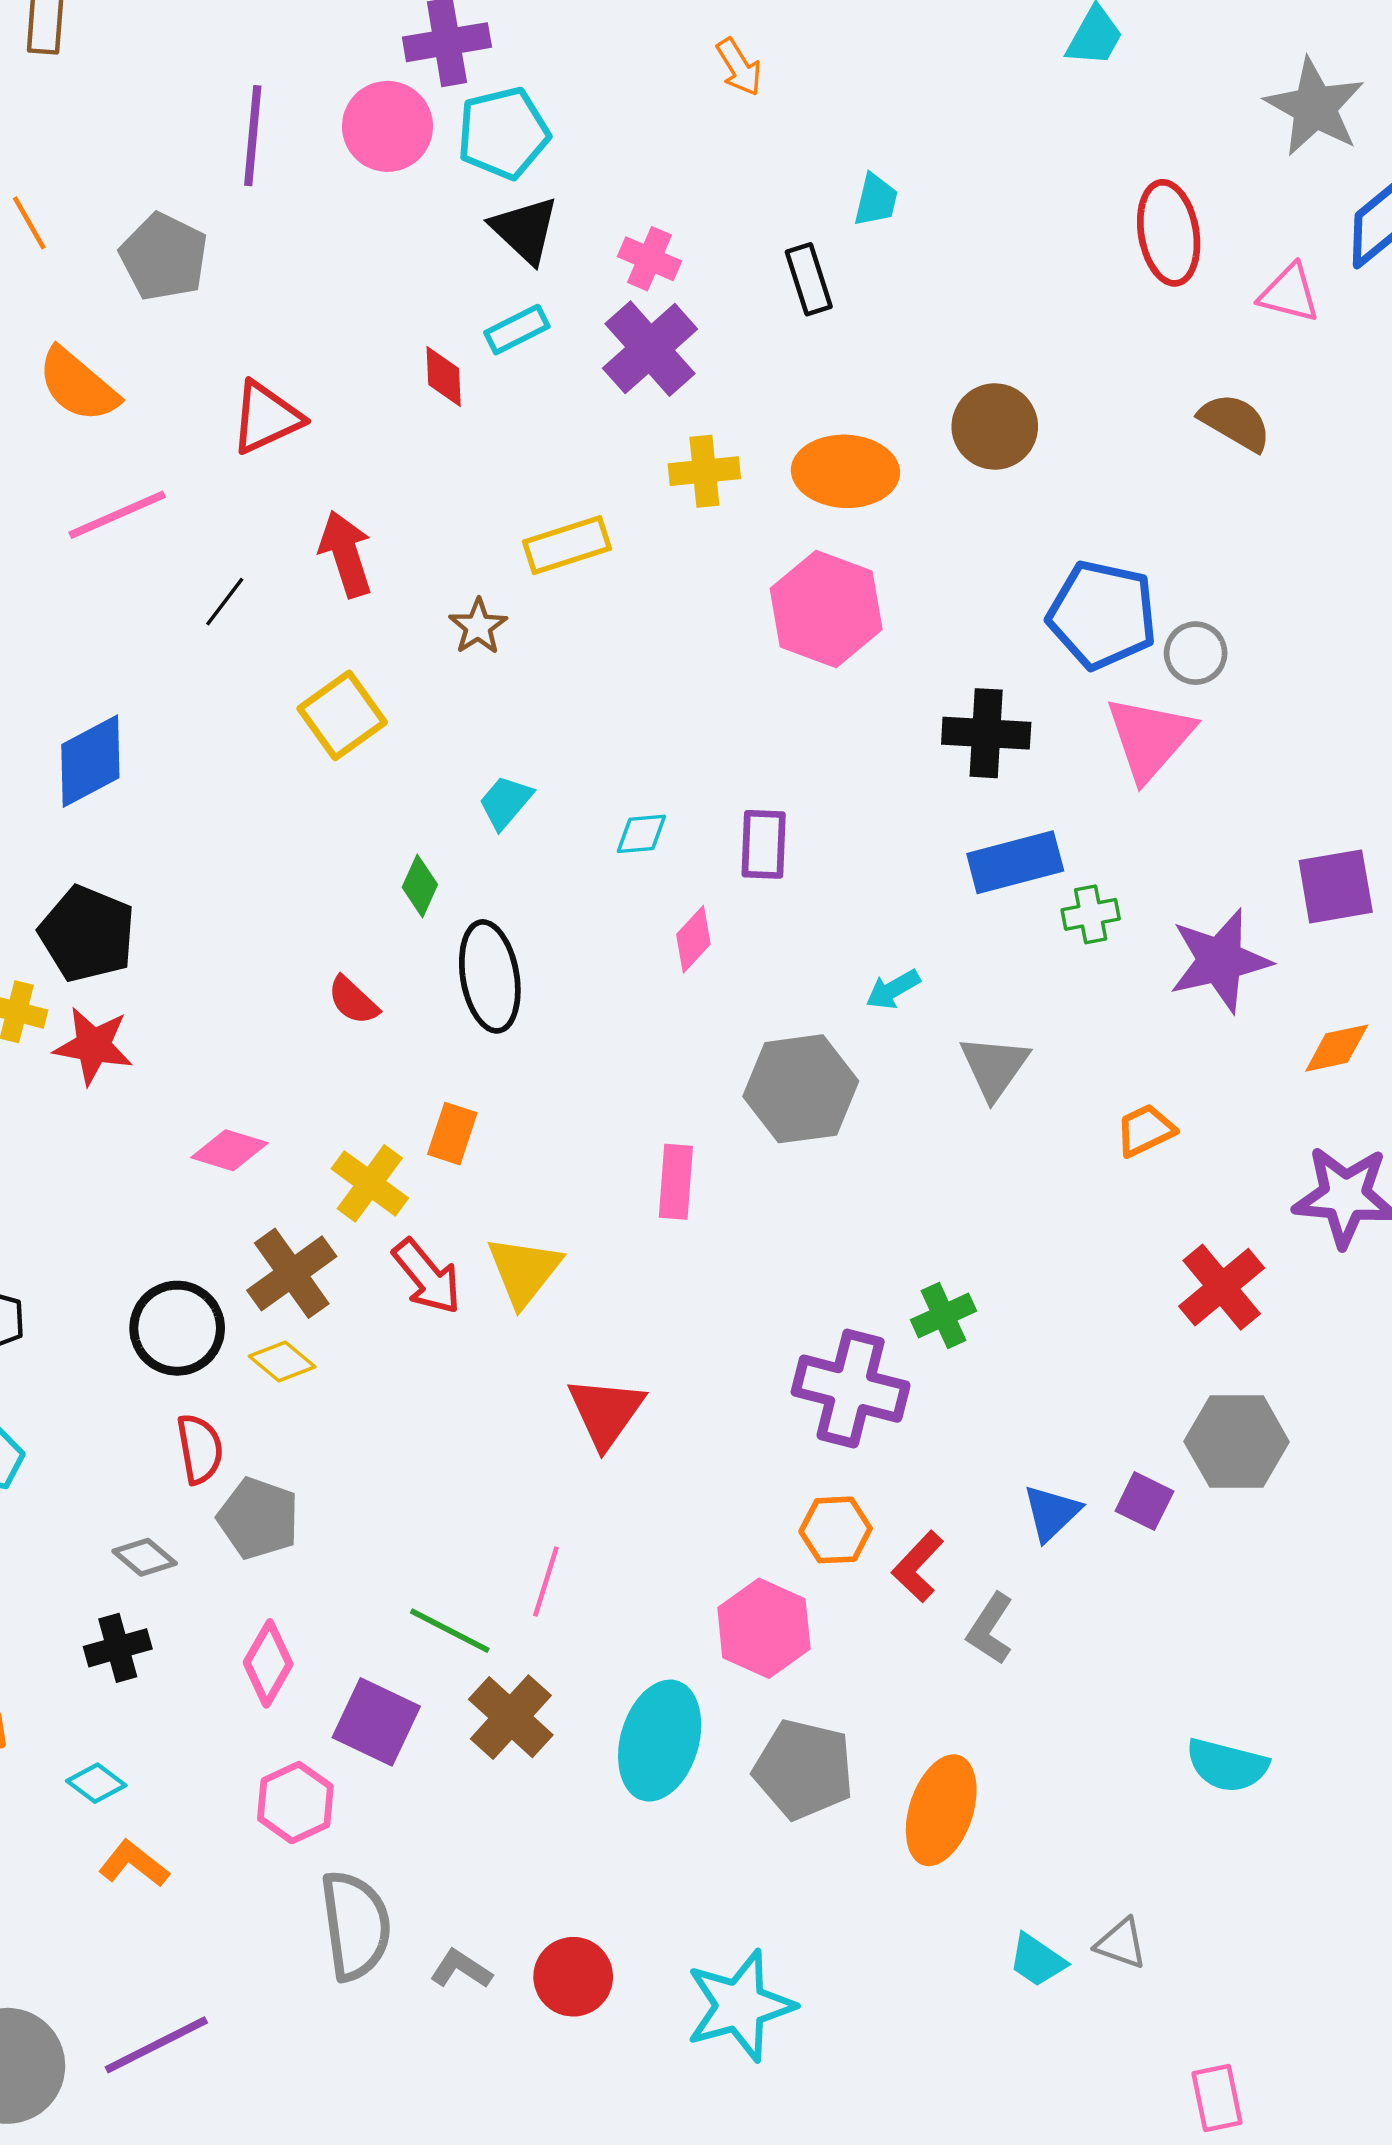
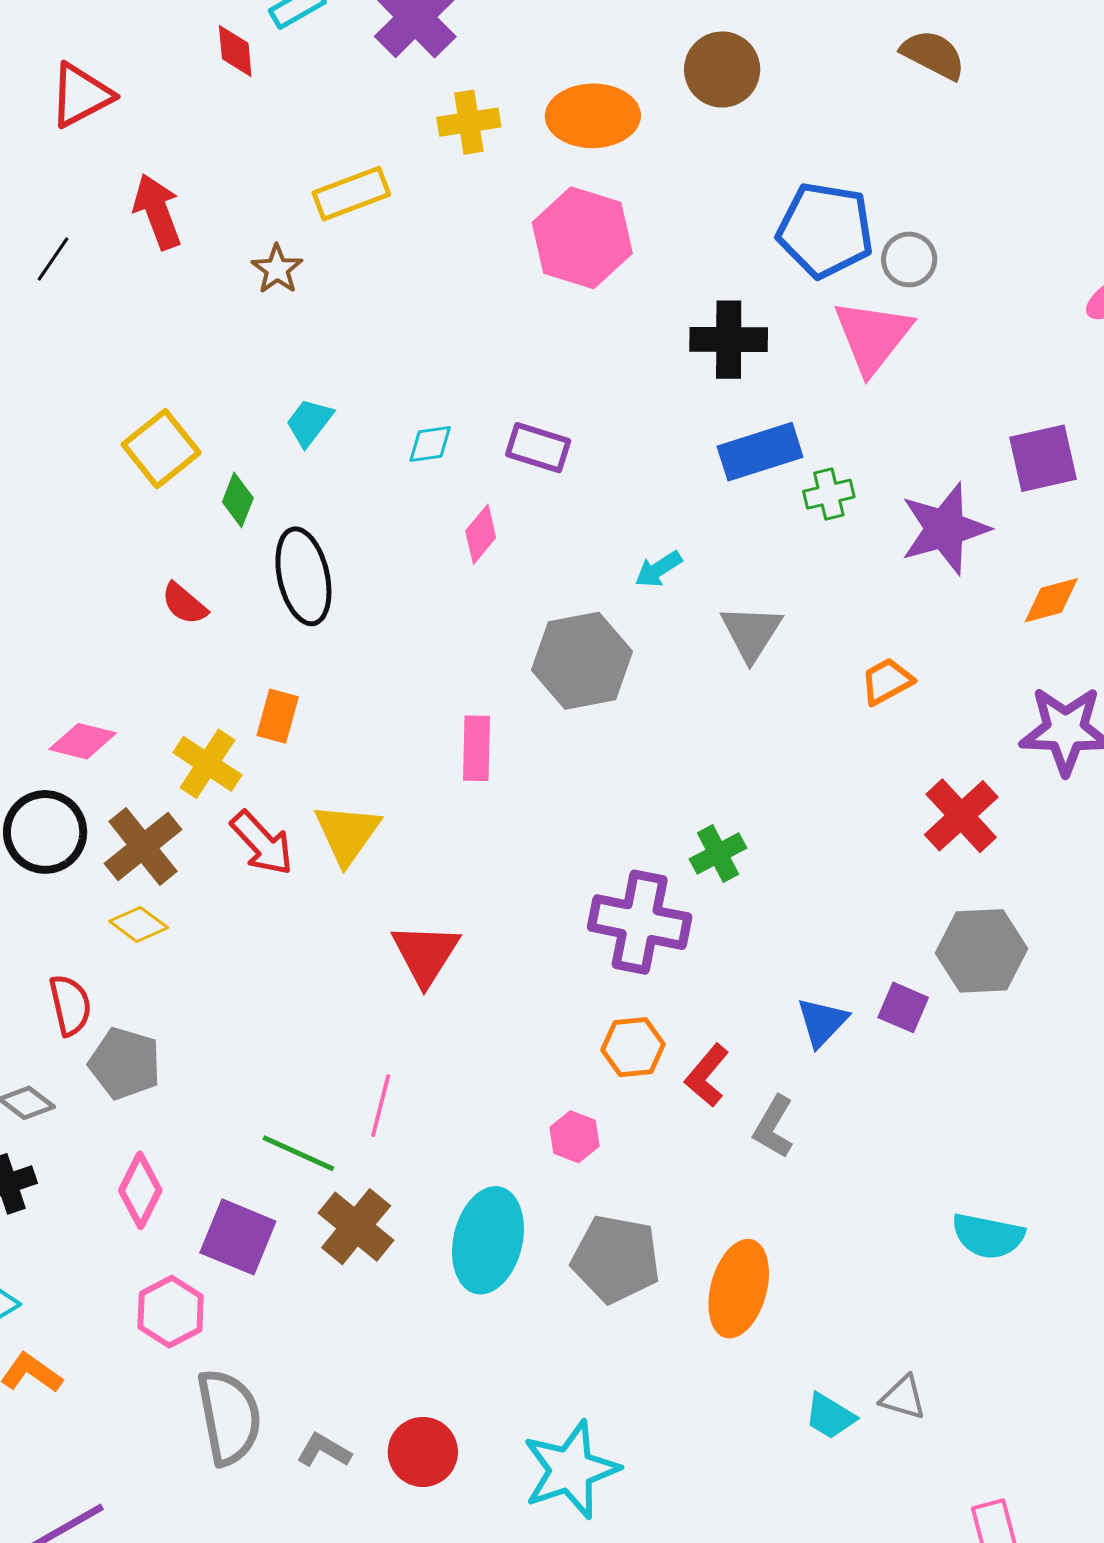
yellow square: (342, 715) -> (161, 449), moved
purple rectangle: (764, 844) -> (538, 448), turned -72
black circle: (177, 1328) -> (45, 832), moved
pink hexagon: (764, 1628) -> (574, 1137), size x0.6

